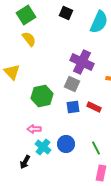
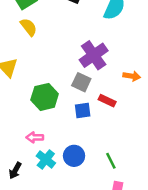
purple cross: (82, 62) -> (94, 55), turned 30
red rectangle: (94, 107) -> (107, 101), moved
black arrow: (25, 162) -> (15, 171), moved

